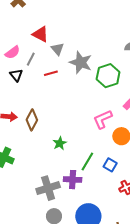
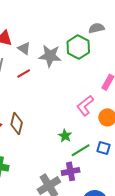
green hexagon: (108, 76) -> (78, 47), moved
green star: (60, 143) -> (65, 136), moved
green line: (87, 162) -> (81, 150), turned 42

